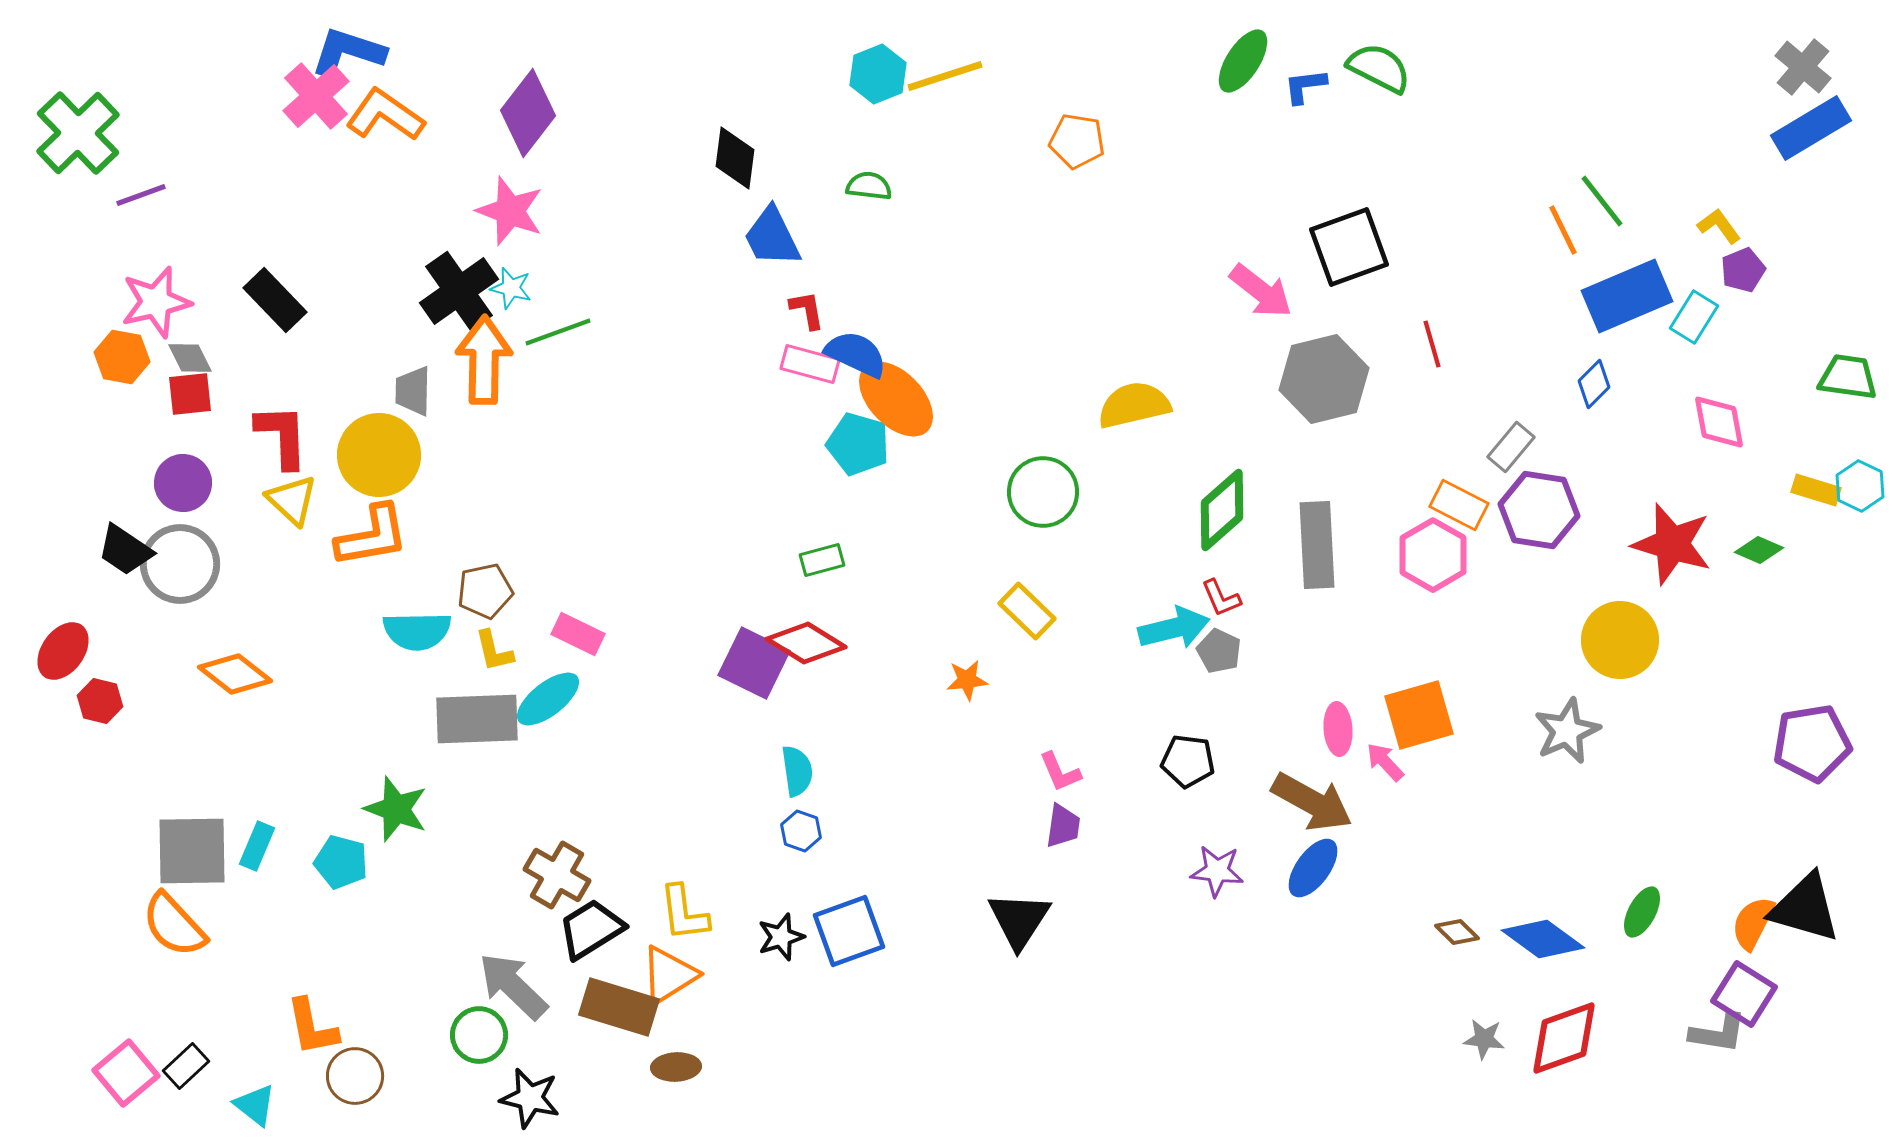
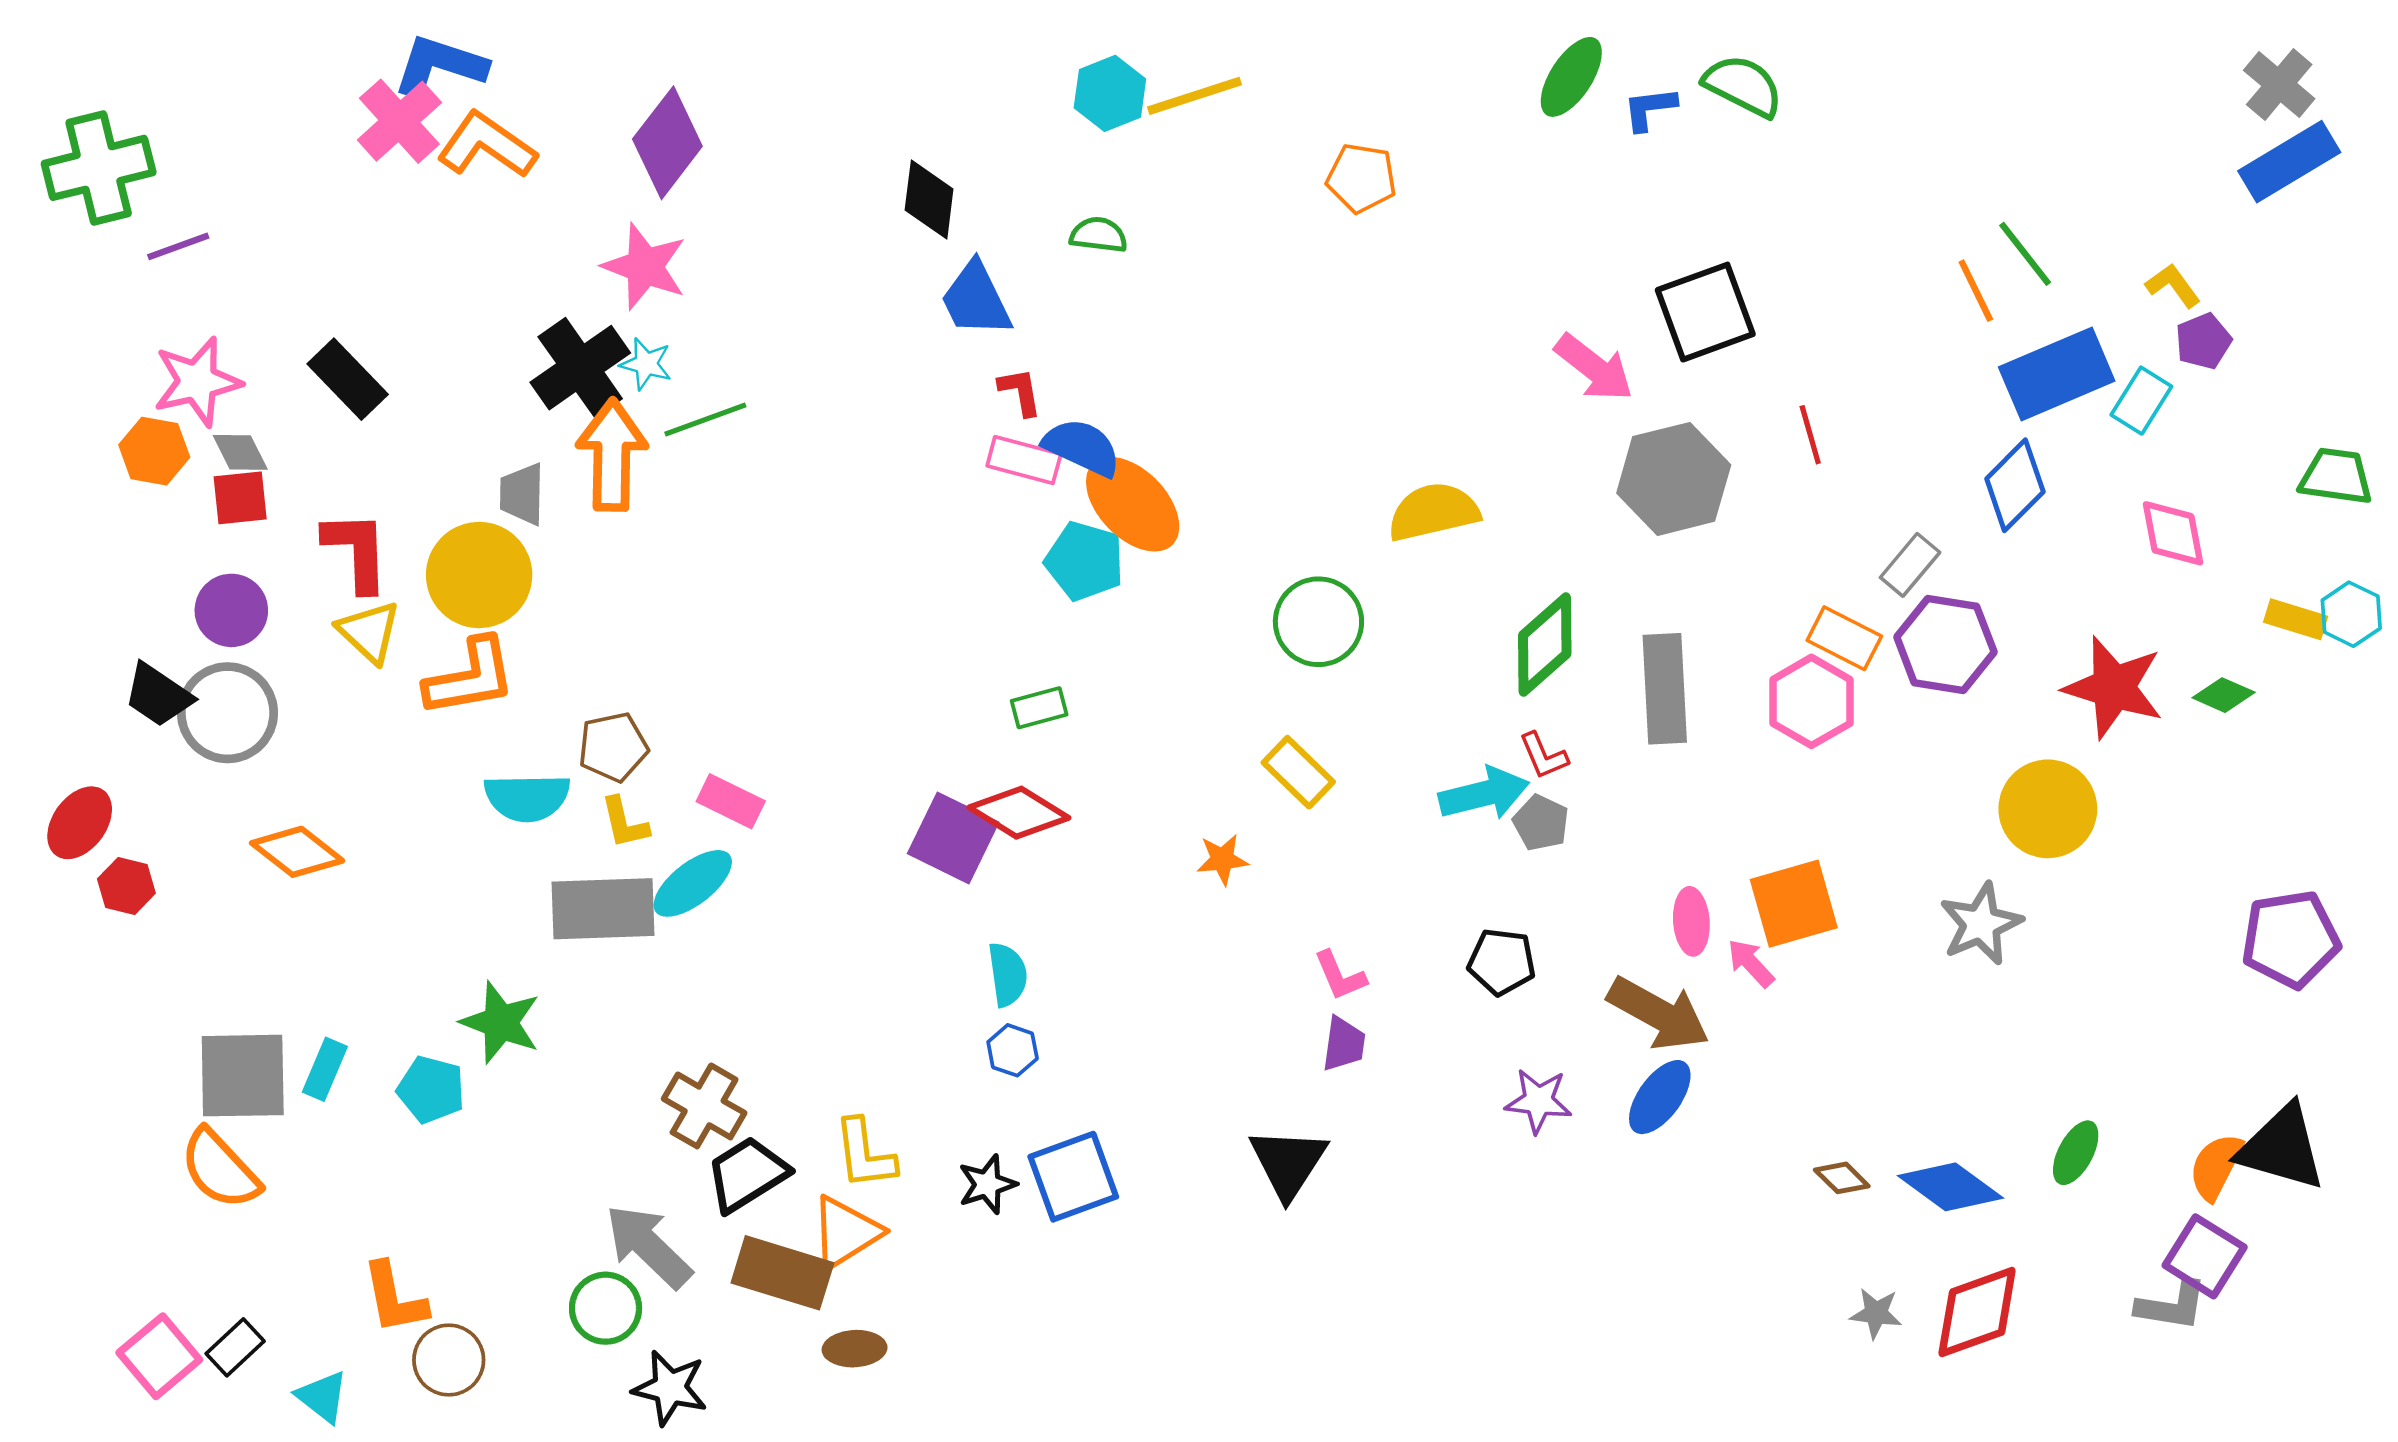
green cross: (78, 133) -> (99, 168), turned 30
blue diamond: (1594, 384) -> (2015, 485), size x1.5

